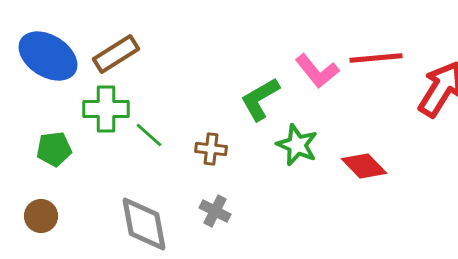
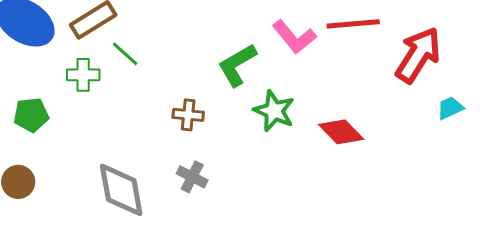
green cross: (106, 109) -> (83, 75), size x0.7
green line: (149, 135) -> (125, 54), moved

